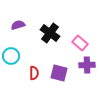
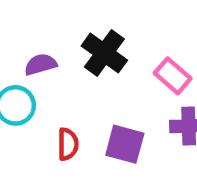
purple semicircle: (18, 25) -> (41, 64), moved

